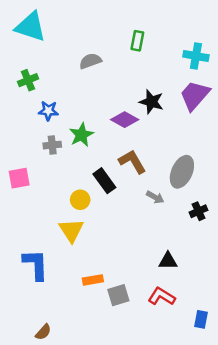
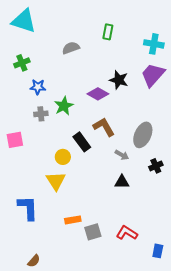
black triangle: (168, 261) -> (122, 182), moved

